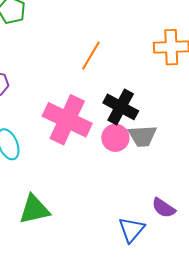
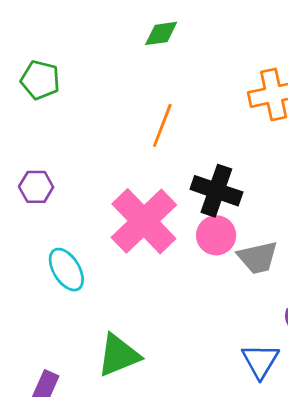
pink cross: (67, 120) -> (144, 221), turned 30
gray trapezoid: (143, 136) -> (258, 258), moved

